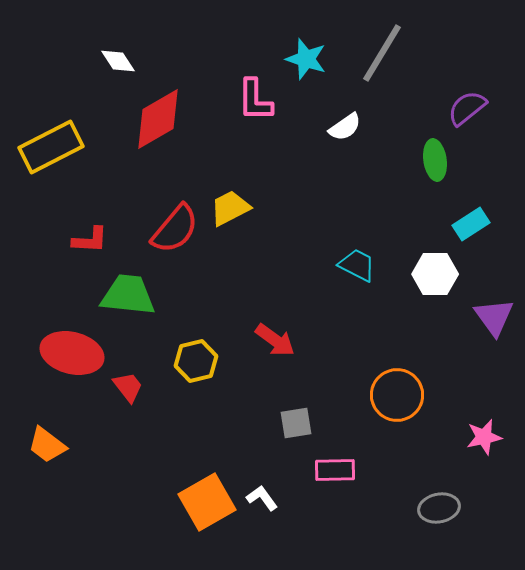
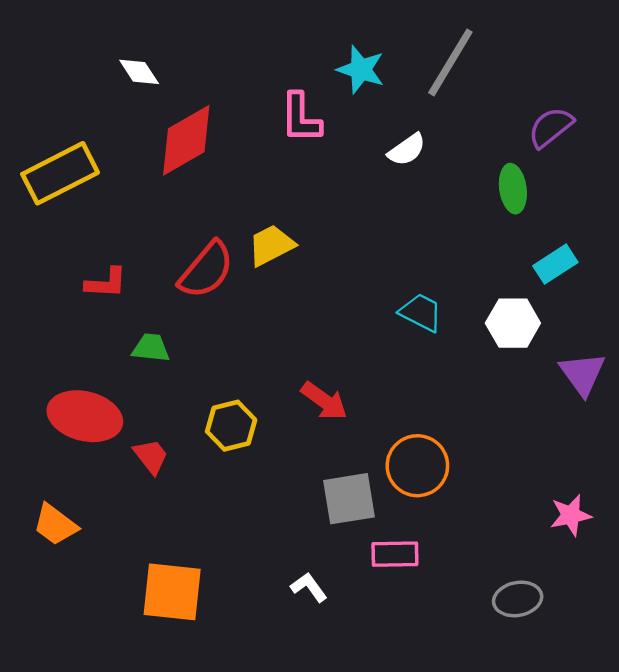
green trapezoid: (128, 295) -> (151, 348), size x0.6
orange circle: (397, 395) -> (417, 466), moved
gray square: (296, 423) -> (349, 499), size x1.4
orange square: (207, 502) -> (172, 592), moved, turned 36

